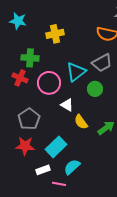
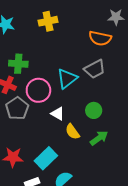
yellow cross: (55, 34) -> (48, 21), moved
green circle: (95, 89) -> (94, 110), moved
gray pentagon: (29, 119) -> (17, 108), moved

